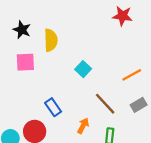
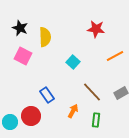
red star: (122, 16) -> (96, 29), moved
pink square: (25, 62) -> (23, 56), turned 30
orange line: (132, 75) -> (115, 56), moved

